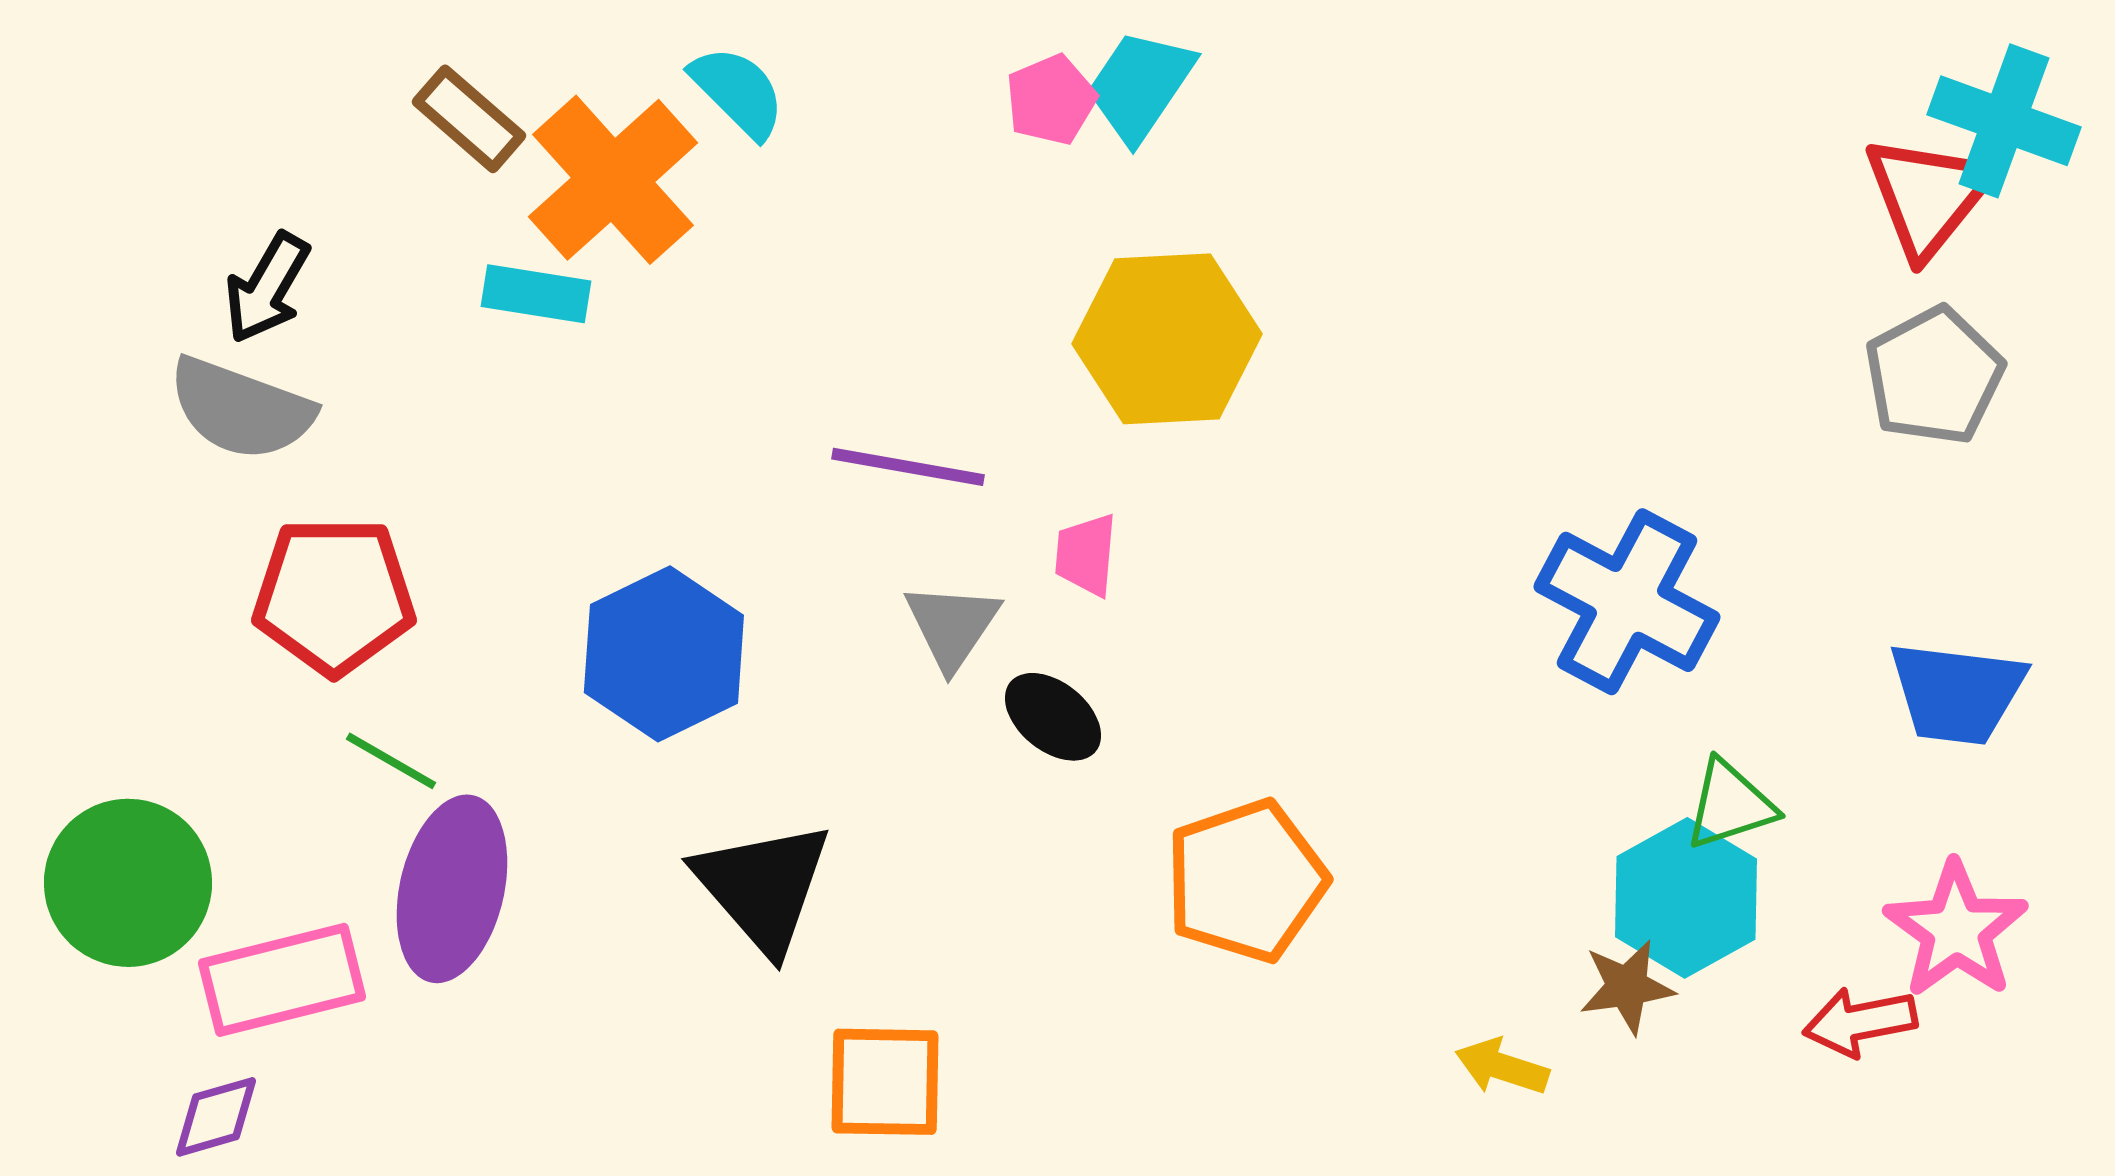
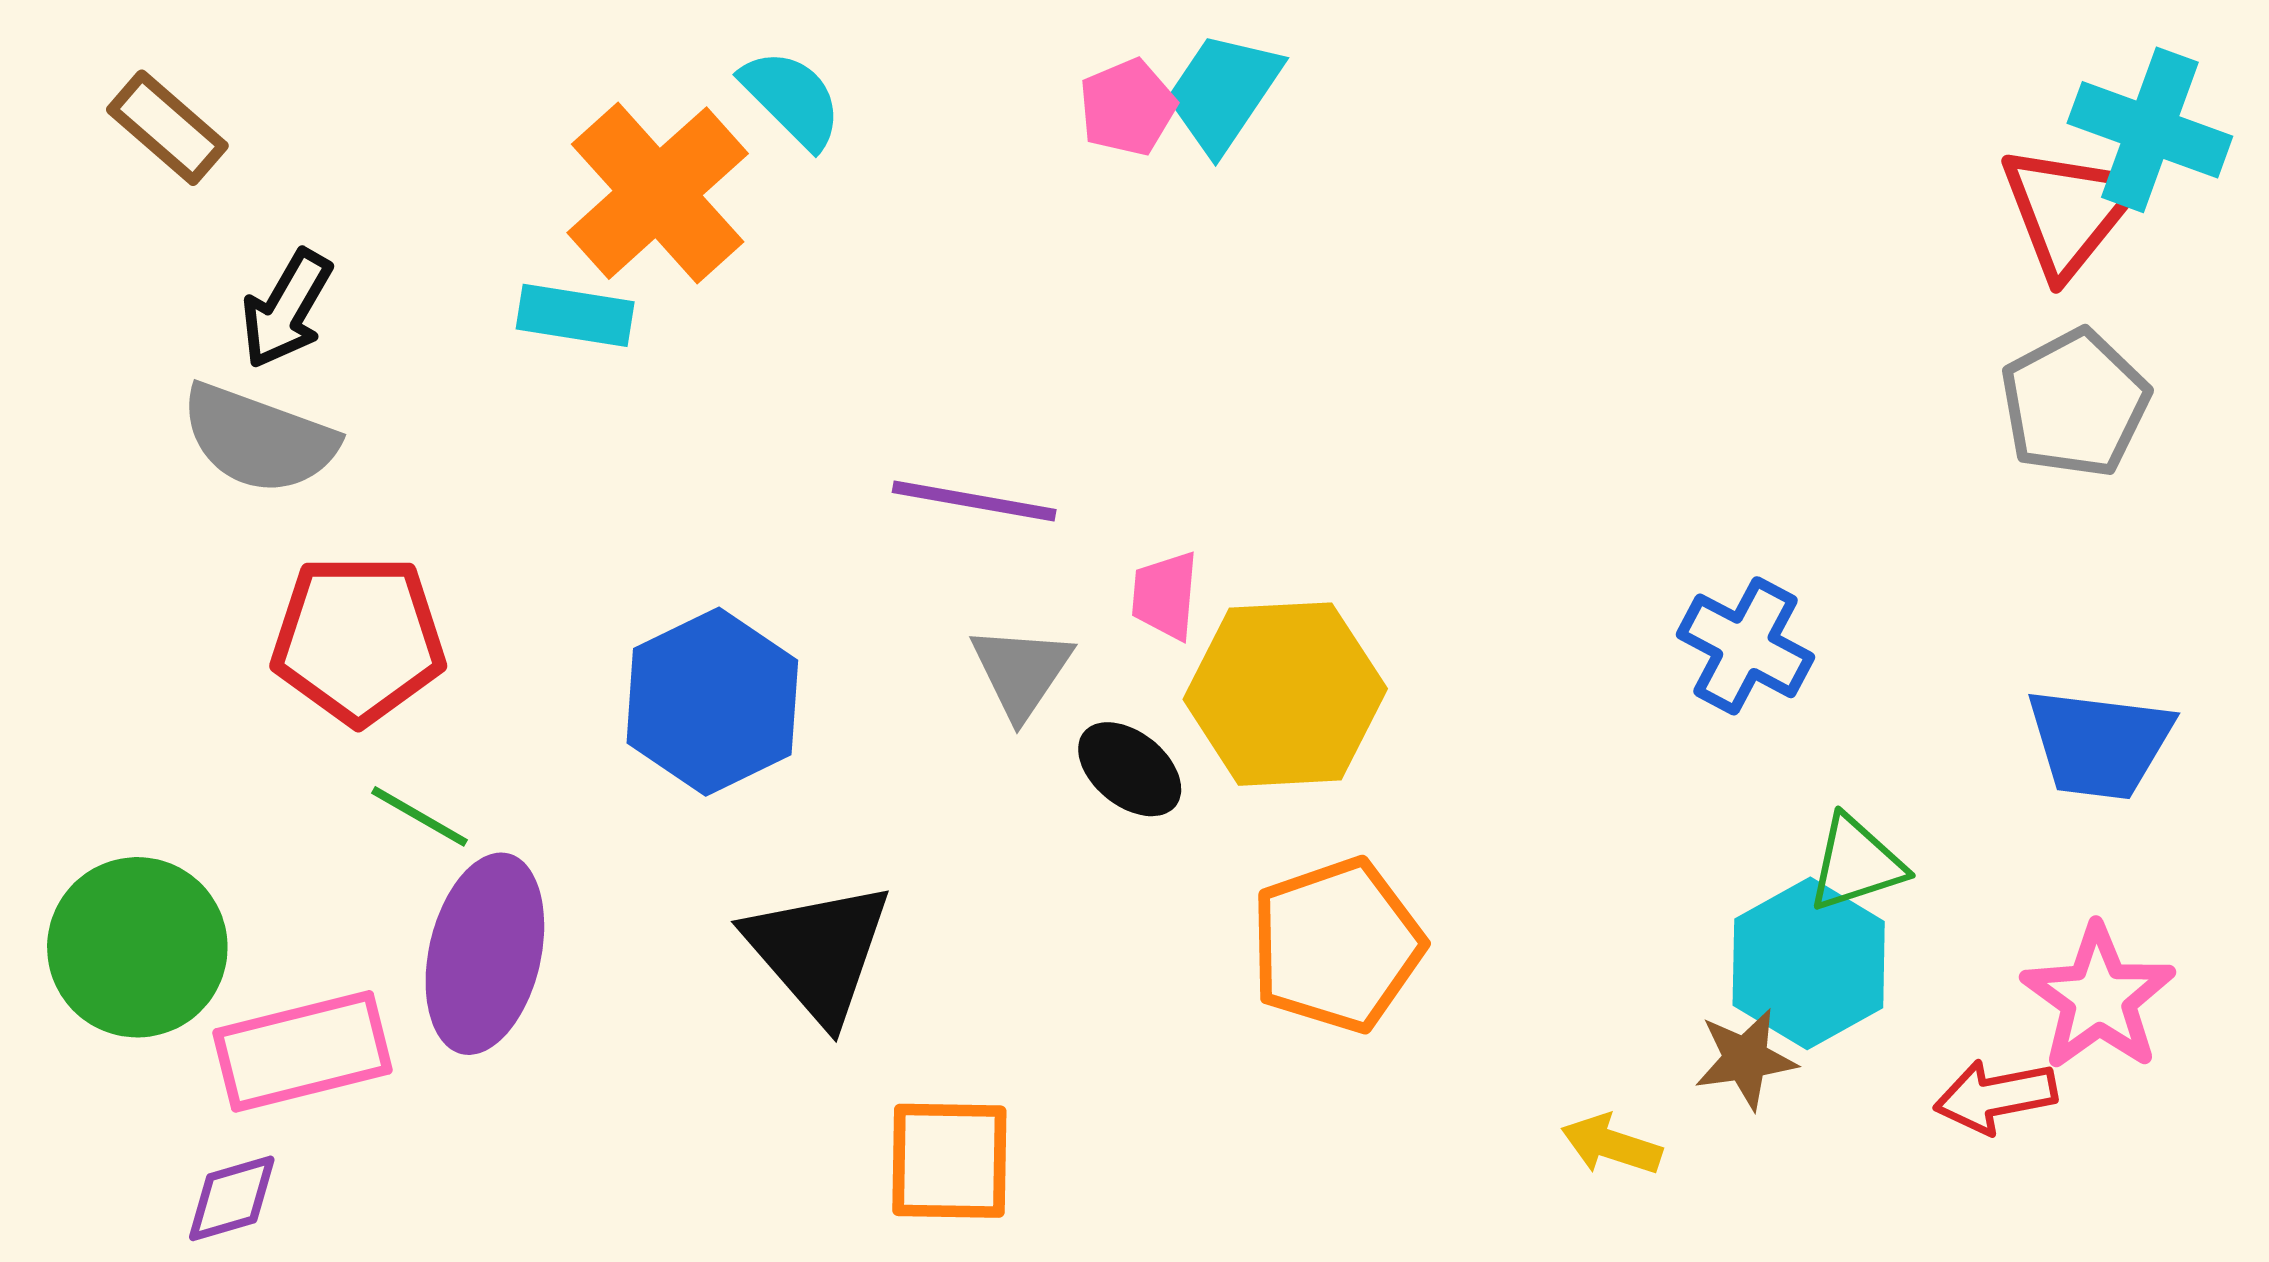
brown rectangle: (469, 119) -> (167, 128), moved
yellow hexagon: (1167, 339) -> (1285, 694), moved
blue cross: (1627, 602) -> (1745, 646), size x0.7

